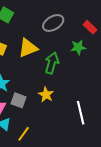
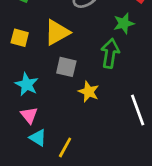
green arrow: (52, 63) -> (110, 53), moved
gray square: (18, 100) -> (66, 67), moved

